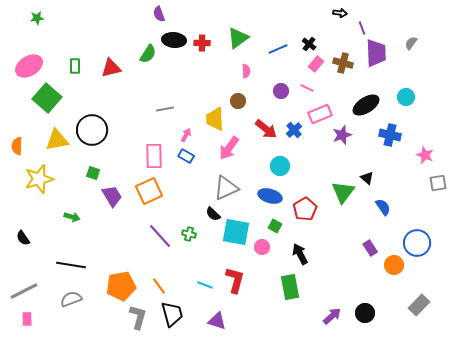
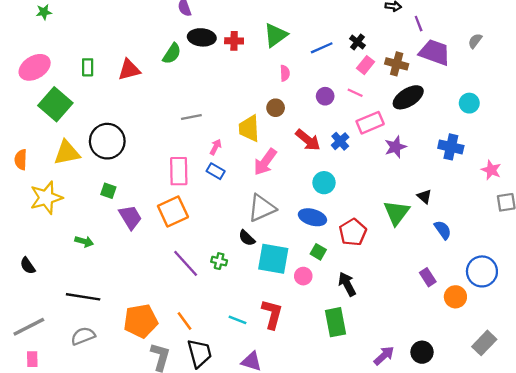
purple trapezoid: (376, 53) -> (435, 52), turned -68
black ellipse: (366, 105) -> (408, 97), moved

